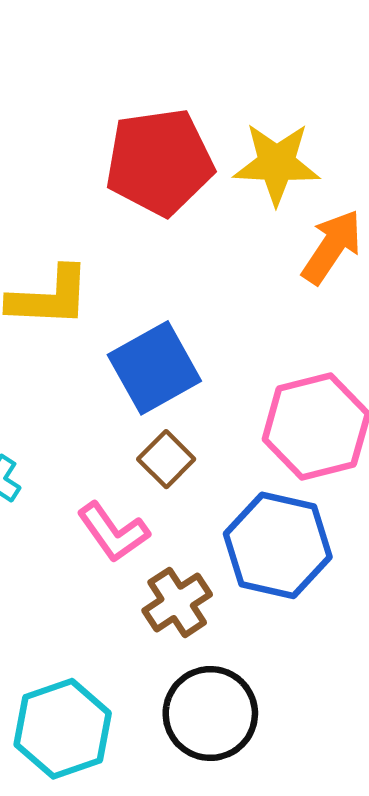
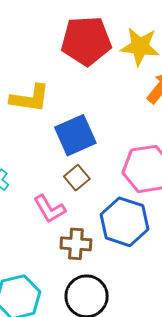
brown cross: (177, 602) -> (76, 244), turned 32

